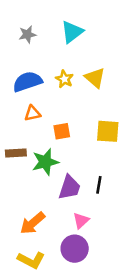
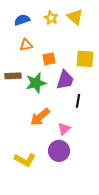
blue semicircle: (27, 82) -> (22, 20), size x0.7
purple trapezoid: (69, 187) -> (65, 80), moved
orange arrow: (33, 223) -> (40, 117), moved

